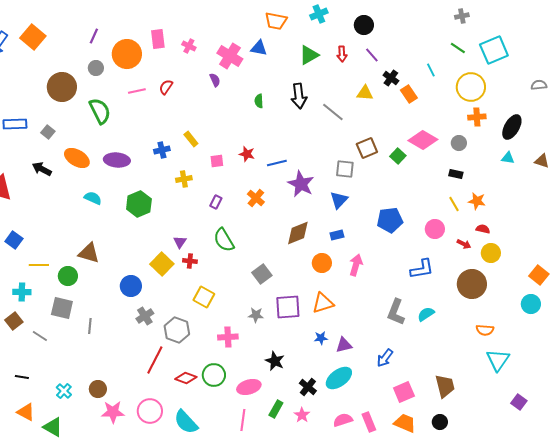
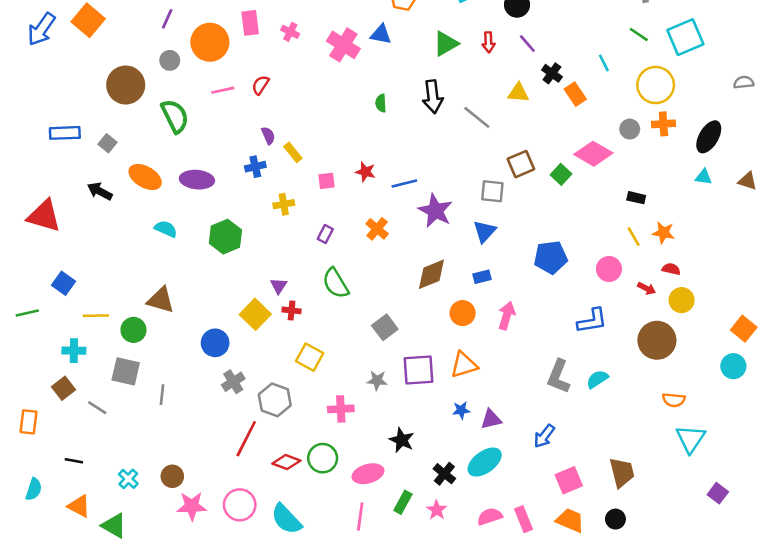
purple semicircle: (215, 80) -> (268, 136), moved
gray circle: (459, 143) -> (630, 129), moved

